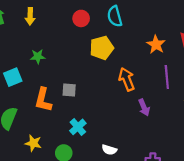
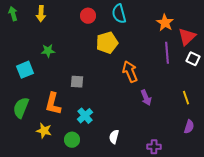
orange star: (156, 44) -> (165, 23), moved
purple line: (167, 77) -> (167, 53), moved
orange L-shape: (43, 100) -> (53, 104), moved
white semicircle: (109, 150) -> (114, 137), turned 88

